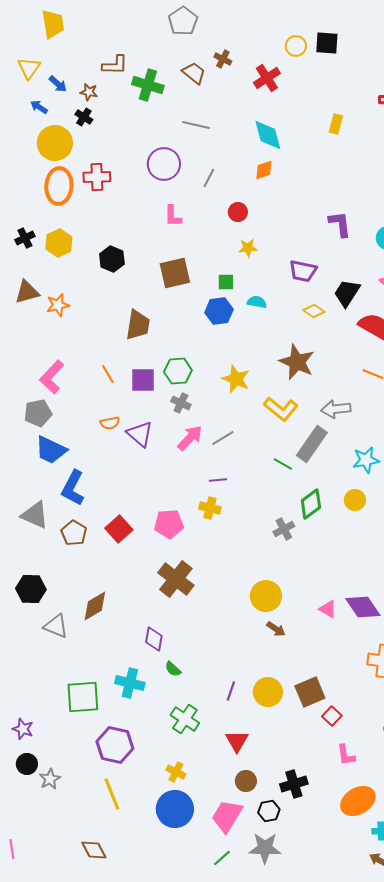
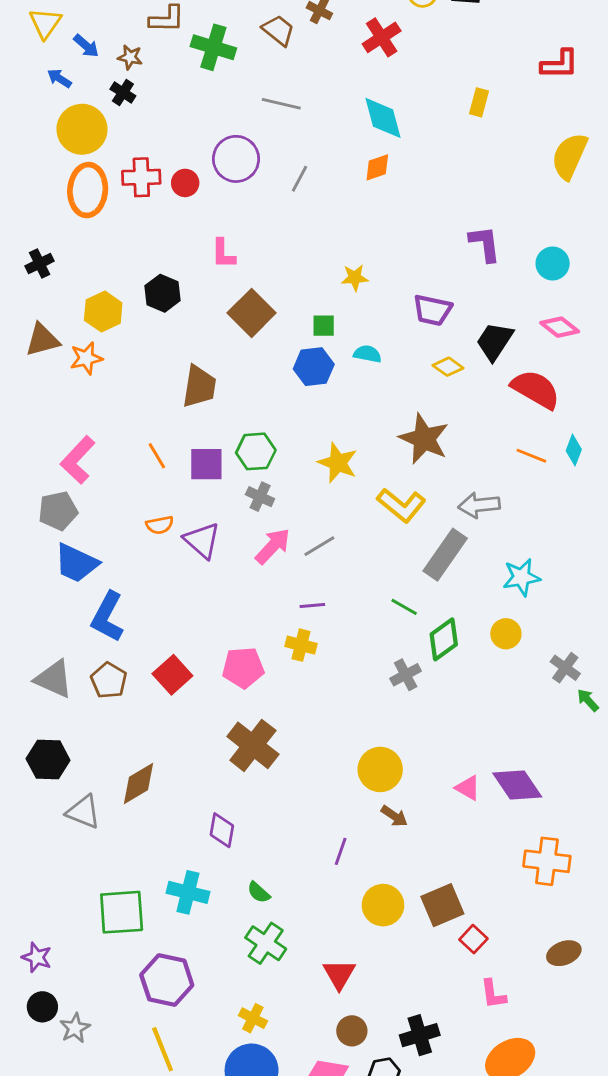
red circle: (238, 212) -> (185, 183), moved
pink L-shape: (173, 216) -> (223, 254), moved
yellow hexagon: (59, 243) -> (103, 312), moved
brown square: (175, 273) -> (252, 313), turned -32
green line: (283, 464) -> (404, 607), moved
gray triangle: (35, 515) -> (54, 679), moved
green semicircle: (173, 669) -> (259, 892), moved
purple line: (231, 691) -> (341, 851), moved

